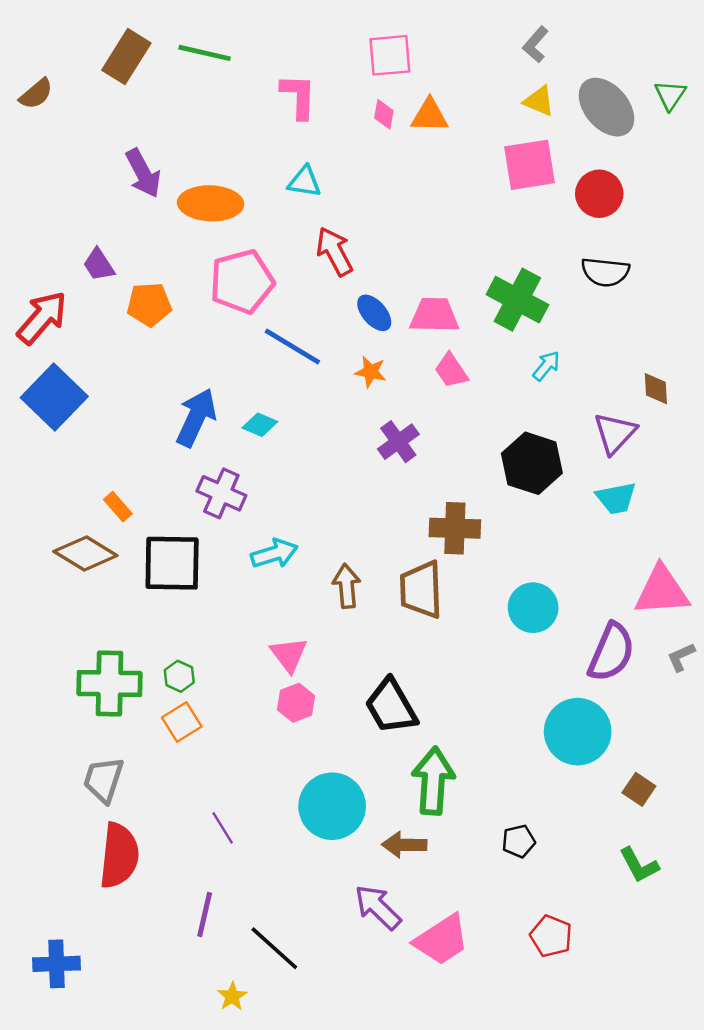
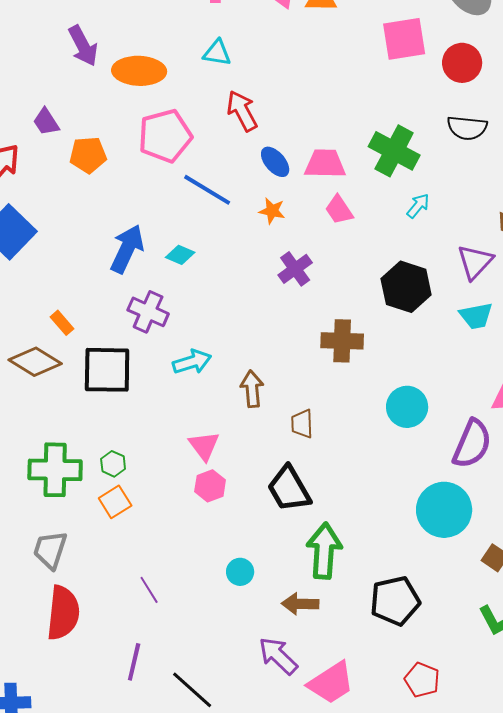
brown trapezoid: (421, 590) -> (302, 424), moved, size x0.6
cyan circle: (332, 806) -> (240, 572), size x0.5
black pentagon: (519, 841) -> (395, 601), size x1.8

